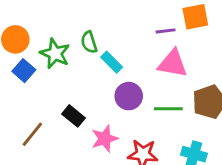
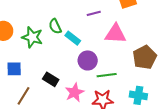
purple line: (166, 31) -> (94, 13), moved
blue square: (24, 71) -> (14, 69), moved, turned -35
green line: (168, 109) -> (107, 75), moved

